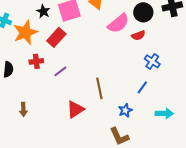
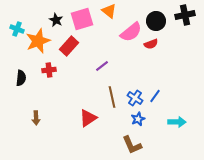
blue cross: (152, 61) -> (135, 98), moved
purple line: (60, 71) -> (102, 66), moved

